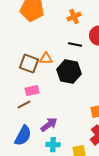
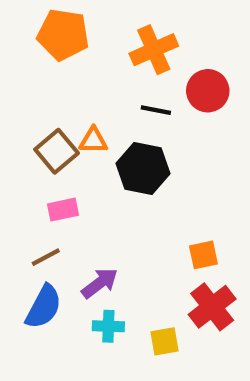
orange cross: (74, 17) -> (154, 50), size x1.5
brown square: (29, 64) -> (57, 151), turned 30
brown line: (24, 105) -> (46, 257), moved

